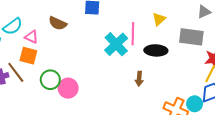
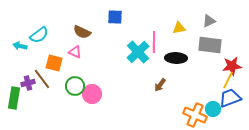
gray triangle: (204, 12) -> (209, 21), moved
yellow triangle: (159, 19) -> (179, 28), turned 32
pink triangle: (31, 37) -> (75, 52), moved
brown arrow: (139, 79) -> (160, 85), turned 32

